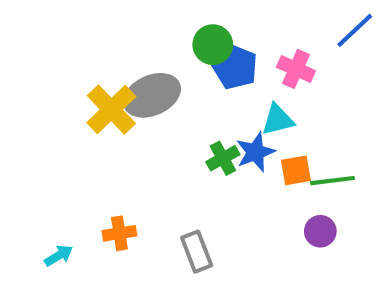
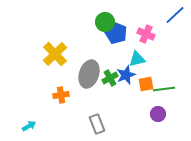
gray ellipse: (152, 95) -> (89, 74), moved, turned -48
orange cross: (119, 233) -> (61, 95), moved

